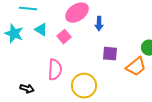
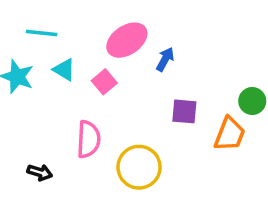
blue arrow: (99, 24) -> (165, 59), turned -152
orange trapezoid: (136, 67) -> (230, 134), turned -30

